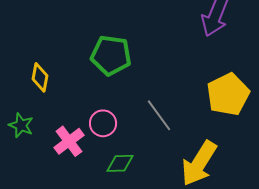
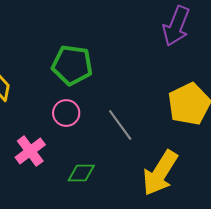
pink circle: (103, 123) -> (66, 113), moved

